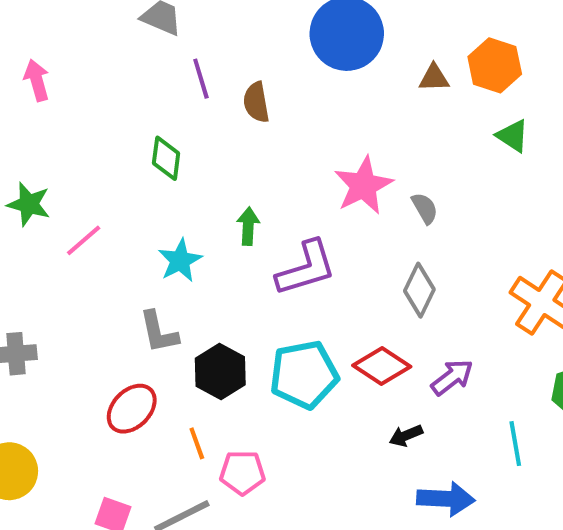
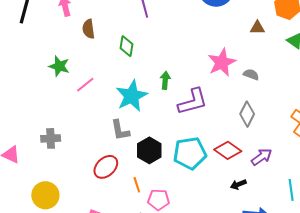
brown triangle: (434, 78) -> (257, 28), moved
brown semicircle: (256, 102) -> (89, 29), moved
gray semicircle: (425, 208) -> (251, 74), turned -42
cyan star: (180, 260) -> (132, 96), size x1.5

